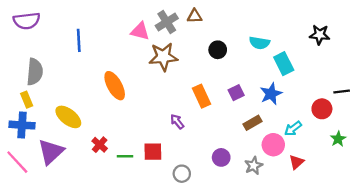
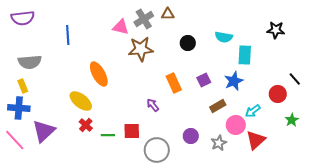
cyan rectangle: (284, 64) -> (245, 55), turned 30
gray semicircle: (35, 72) -> (30, 62), turned 80
black line: (342, 91) -> (295, 79), turned 56
yellow ellipse: (68, 117) -> (81, 101), moved
red triangle: (296, 162) -> (256, 140), size x1.5
gray circle: (182, 174) -> (157, 150), size x1.6

